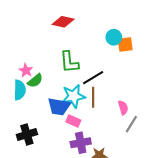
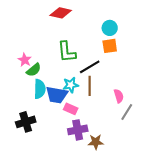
orange square: (125, 44) -> (110, 46), moved
cyan semicircle: (20, 90) -> (40, 89), moved
cyan star: (73, 96) -> (71, 85), size x0.7

